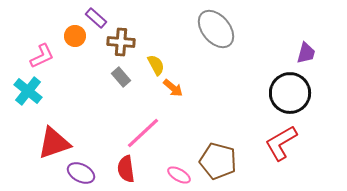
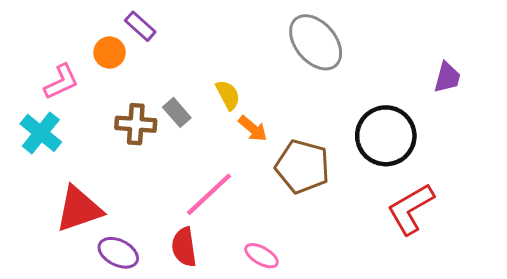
brown cross: (121, 42) -> (136, 124), moved
black circle: (290, 93) -> (386, 136), moved
brown pentagon: (218, 161) -> (302, 167), moved

